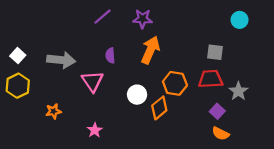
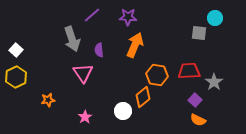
gray square: (215, 52) -> (199, 33), moved
gray arrow: (61, 60) -> (72, 39), moved, turned 65
white circle: (137, 95) -> (123, 111), moved

